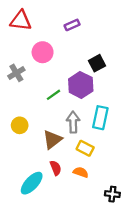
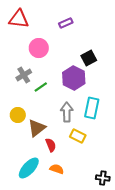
gray cross: (16, 73) -> (24, 75), moved
green line: (53, 95) -> (41, 87), moved
brown triangle: (52, 140) -> (37, 128), moved
red semicircle: (56, 168) -> (51, 145), moved
orange semicircle: (81, 172) -> (57, 169), moved

